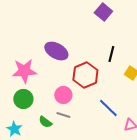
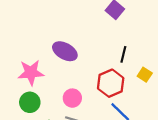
red hexagon: (85, 75) -> (111, 83), moved

